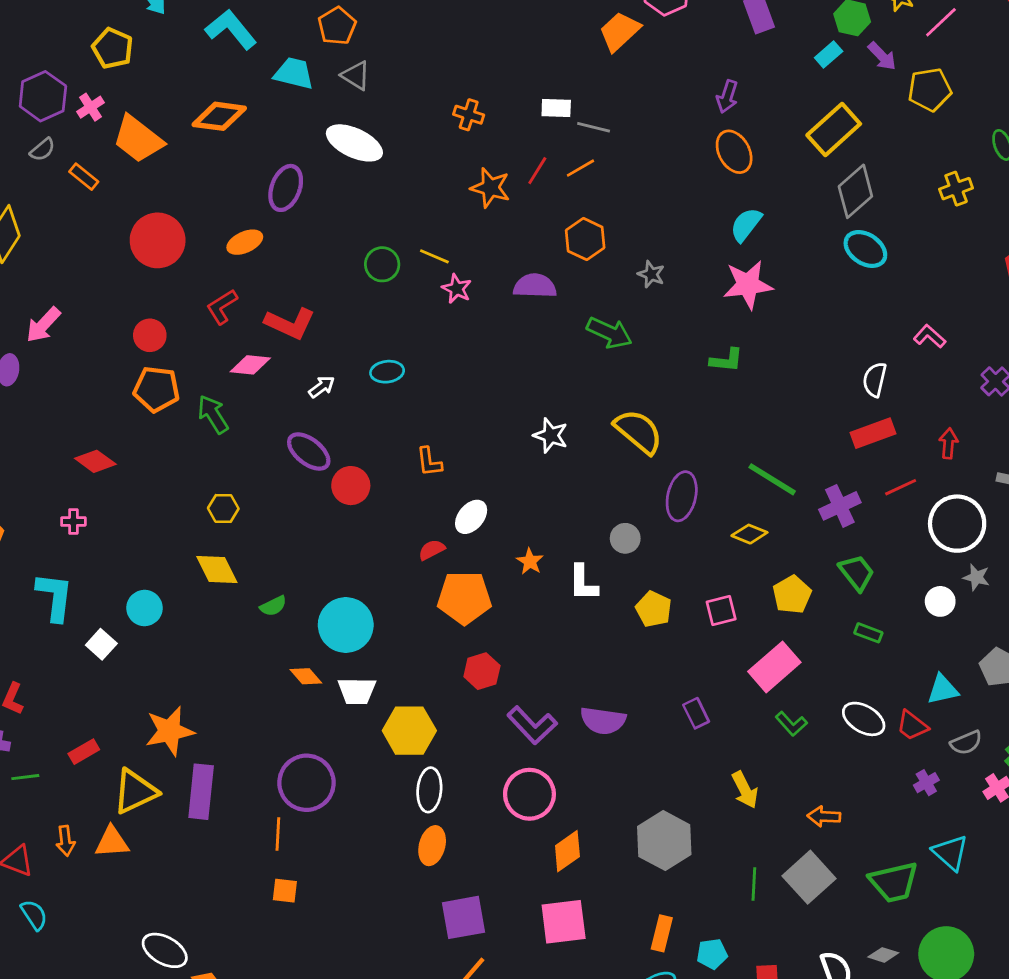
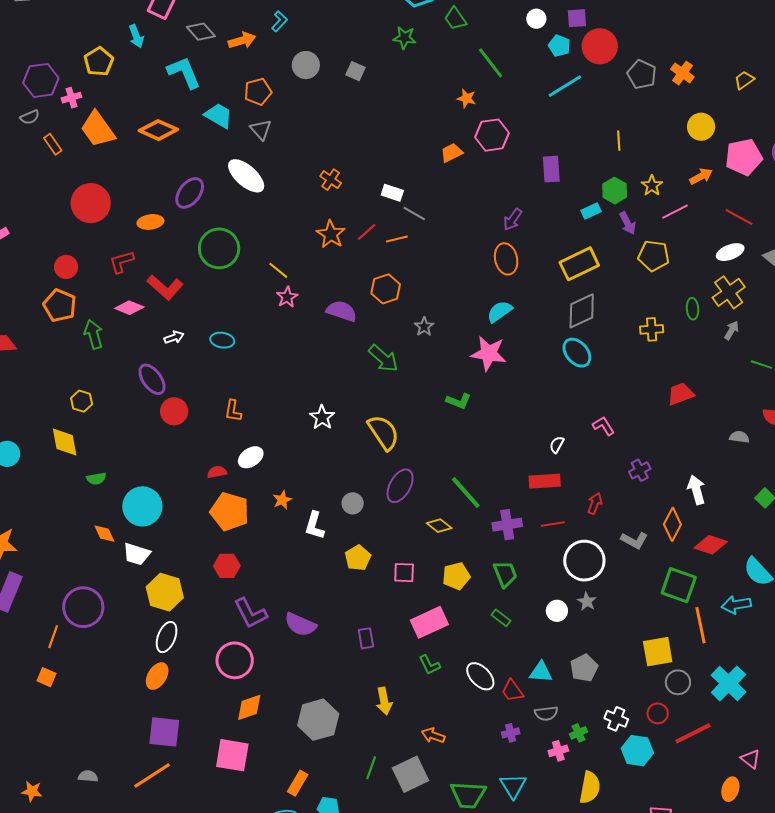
orange trapezoid: (620, 31) -> (452, 153), size x0.7
green circle: (382, 264) -> (219, 248), moved, size x1.6
white semicircle: (875, 380) -> (557, 445), size x0.7

